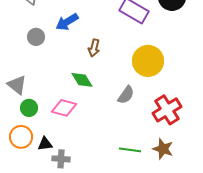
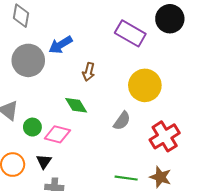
gray circle: (36, 37) -> (28, 60), size x1.8
green circle: (29, 108) -> (32, 127), moved
black triangle: (45, 144) -> (44, 161), moved, turned -49

